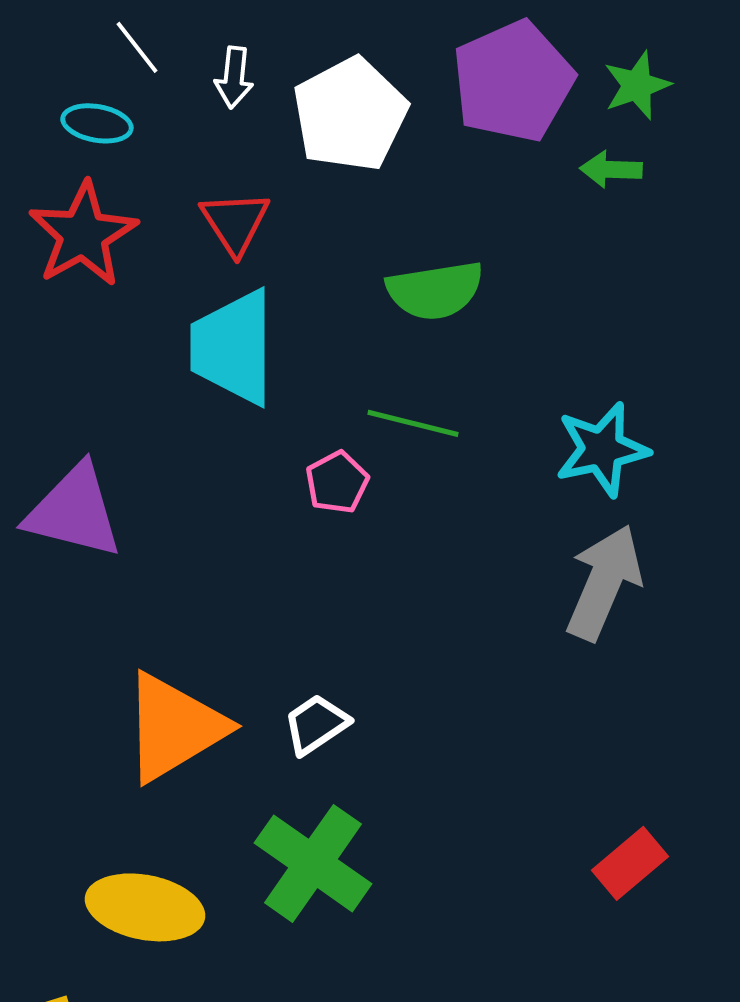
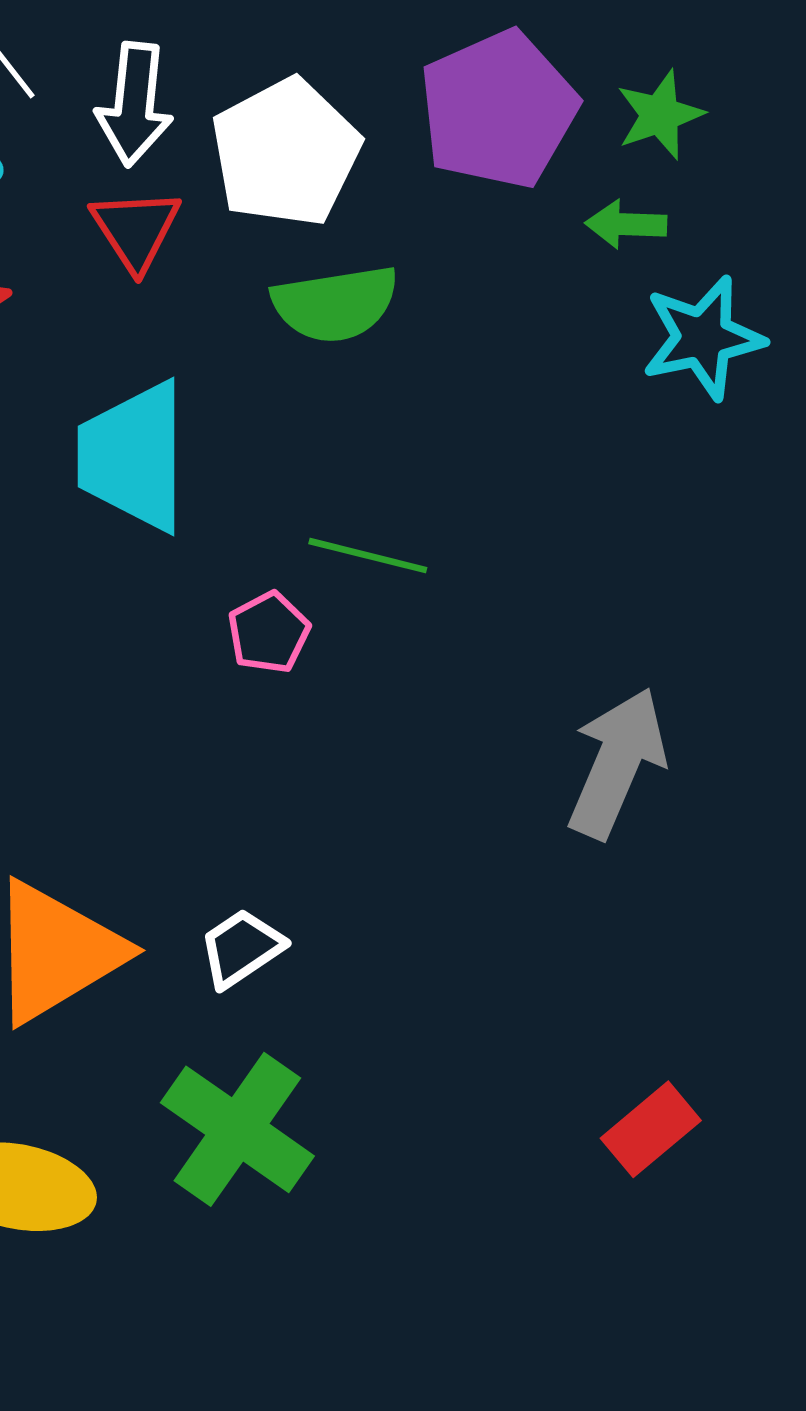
white arrow: (234, 77) -> (134, 104), size x1.5
red triangle: (235, 222) -> (136, 230), moved
green semicircle: (435, 290) -> (335, 304), moved
cyan star: (602, 449) -> (703, 338), moved

